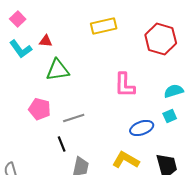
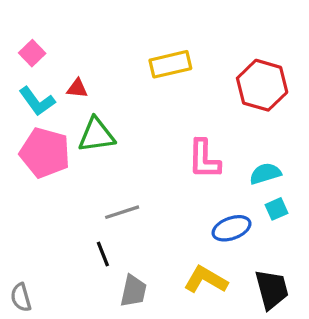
cyan semicircle: (174, 91) -> (265, 174), moved
pink pentagon: (40, 109) -> (45, 153), moved, size x1.4

